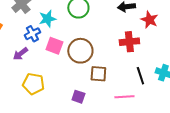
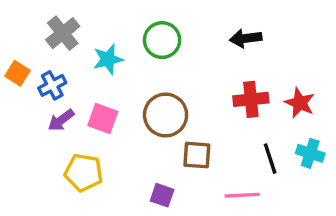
red star: (149, 20) -> (300, 103), moved
blue cross: (32, 34) -> (52, 85), moved
pink square: (54, 46) -> (103, 118), moved

